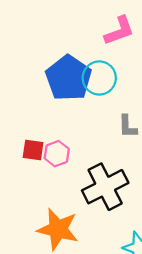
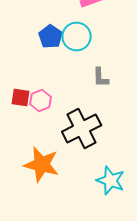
blue pentagon: (69, 78) -> (51, 36), size x0.6

